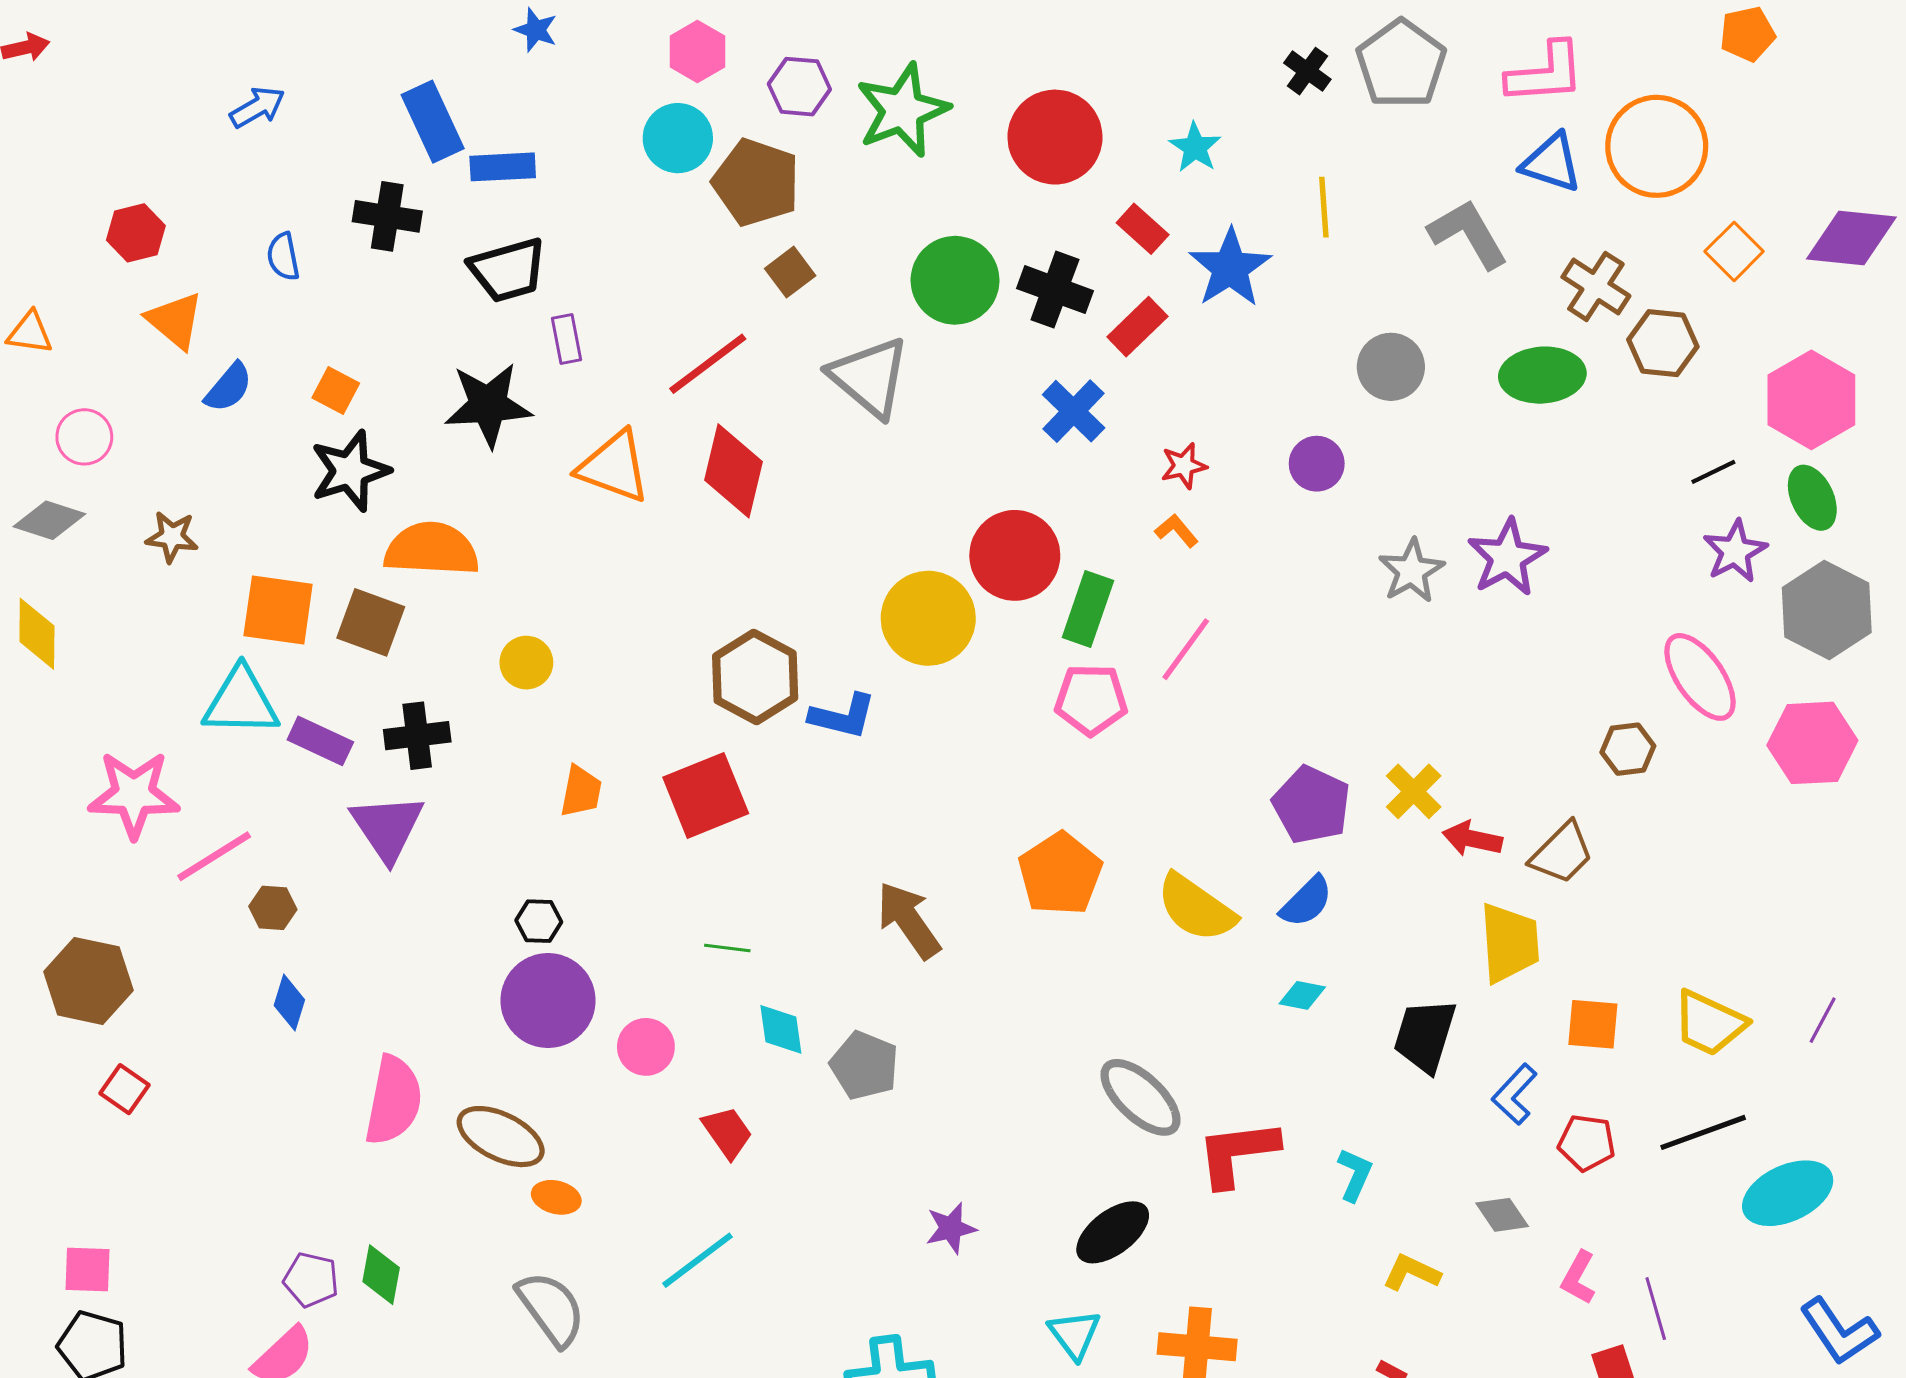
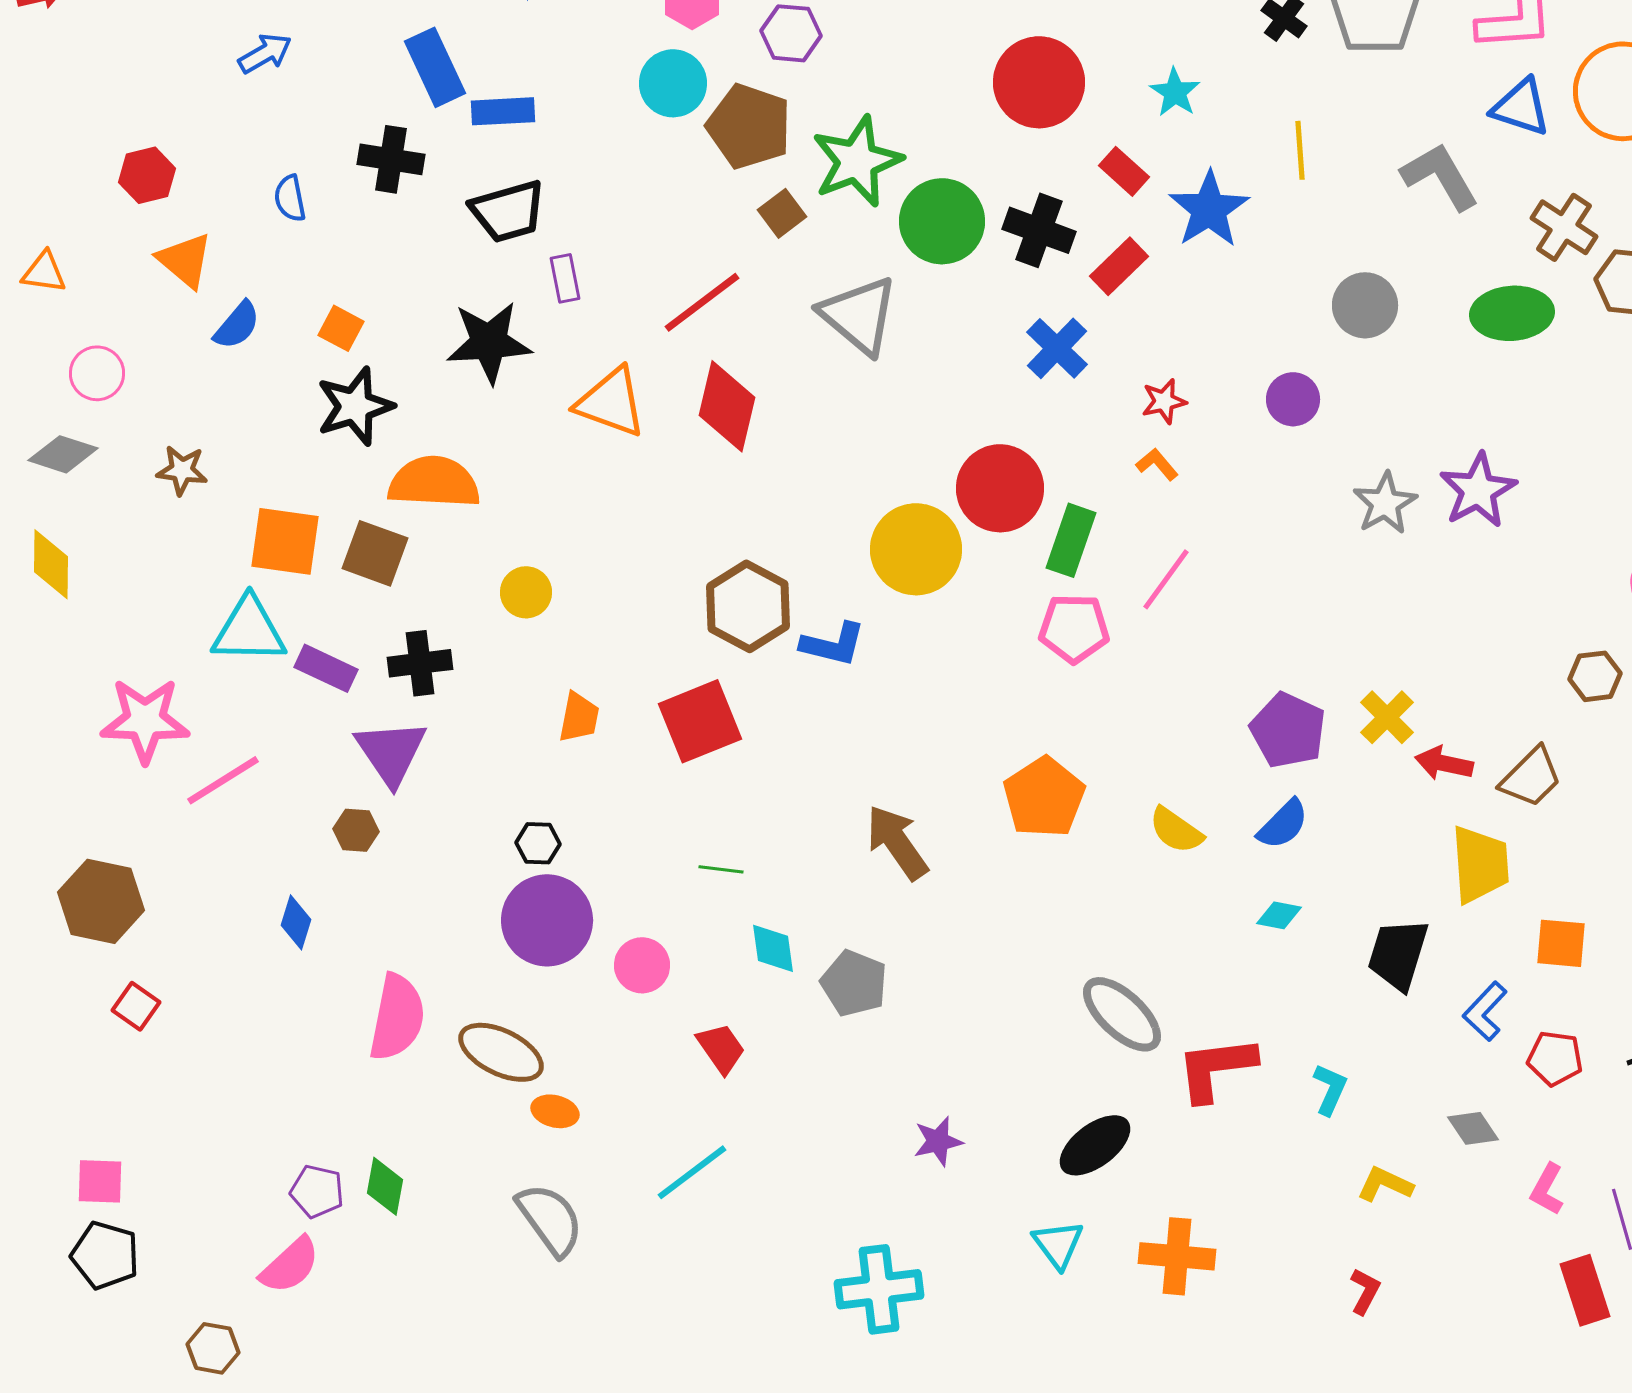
green star: (902, 110) -> (857, 161), moved
brown hexagon: (273, 908) -> (356, 830), moved
yellow semicircle: (1196, 908) -> (1176, 830), size x0.7

